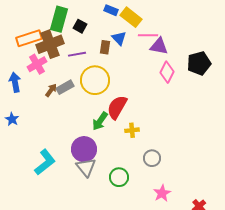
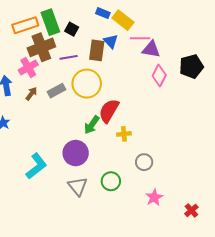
green rectangle: (59, 19) -> (50, 22), turned -35
orange rectangle: (29, 38) -> (25, 25), moved
brown rectangle: (105, 47) -> (97, 50), size x1.5
brown arrow: (51, 90) -> (31, 94), moved
gray triangle: (86, 167) -> (78, 186), moved

